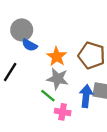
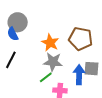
blue semicircle: (30, 45) -> (13, 34), moved, turned 40
green line: (48, 96) -> (46, 77), turned -72

